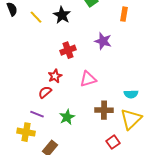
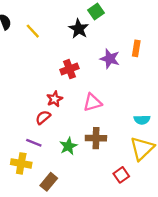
orange rectangle: (124, 14) -> (136, 48), moved
black star: (62, 15) -> (79, 29), moved
brown cross: (104, 110) -> (96, 138), moved

